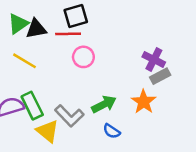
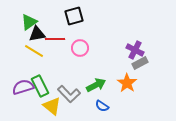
black triangle: (36, 29) -> (37, 34), moved
red line: (68, 34) -> (55, 39), moved

